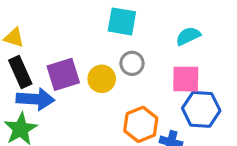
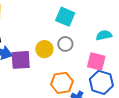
purple square: (63, 74) -> (21, 60), moved

